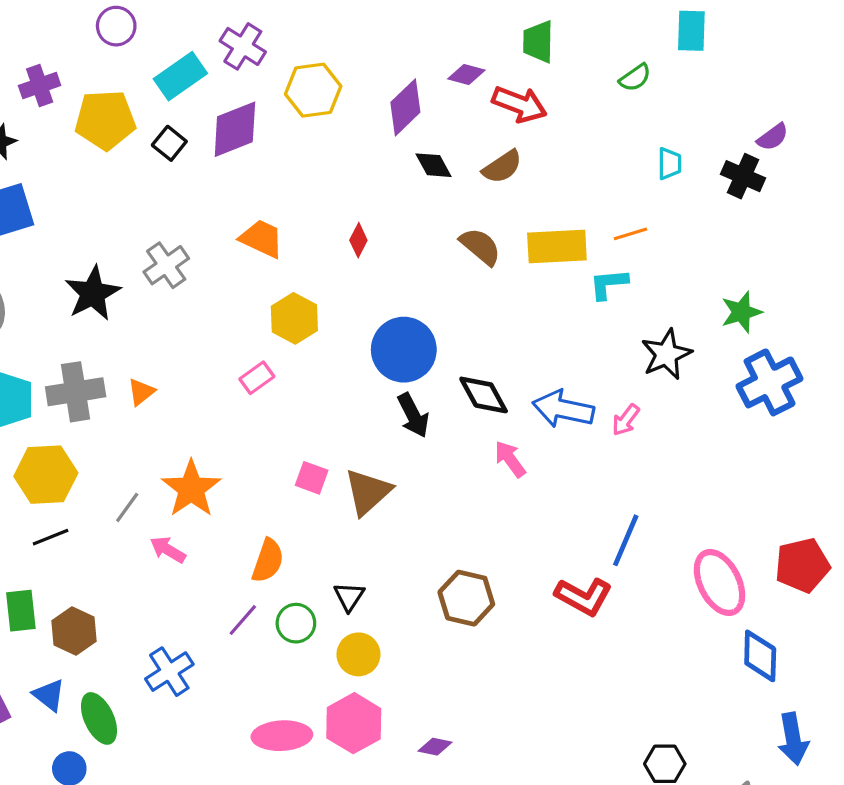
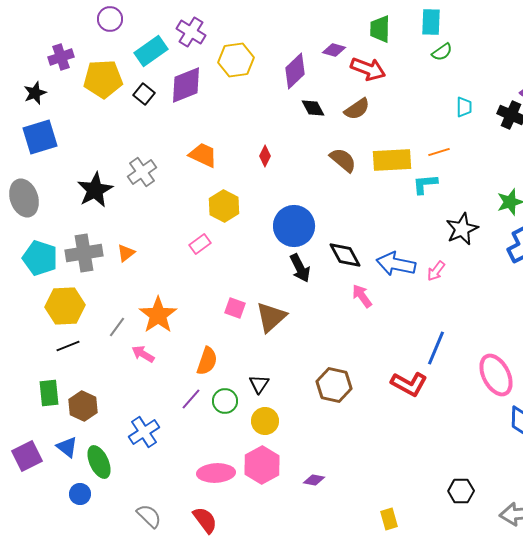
cyan rectangle: (691, 31) -> (431, 22), moved

